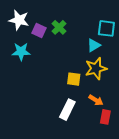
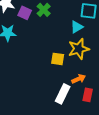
orange arrow: (96, 100) -> (79, 79), turned -56
white rectangle: (67, 110) -> (63, 94), moved

